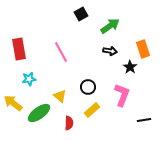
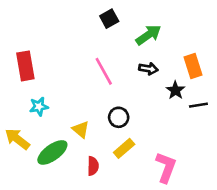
pink line: (61, 52) -> (104, 71), moved
pink L-shape: (122, 95) -> (166, 167), moved
black line: (144, 120) -> (198, 105), moved

